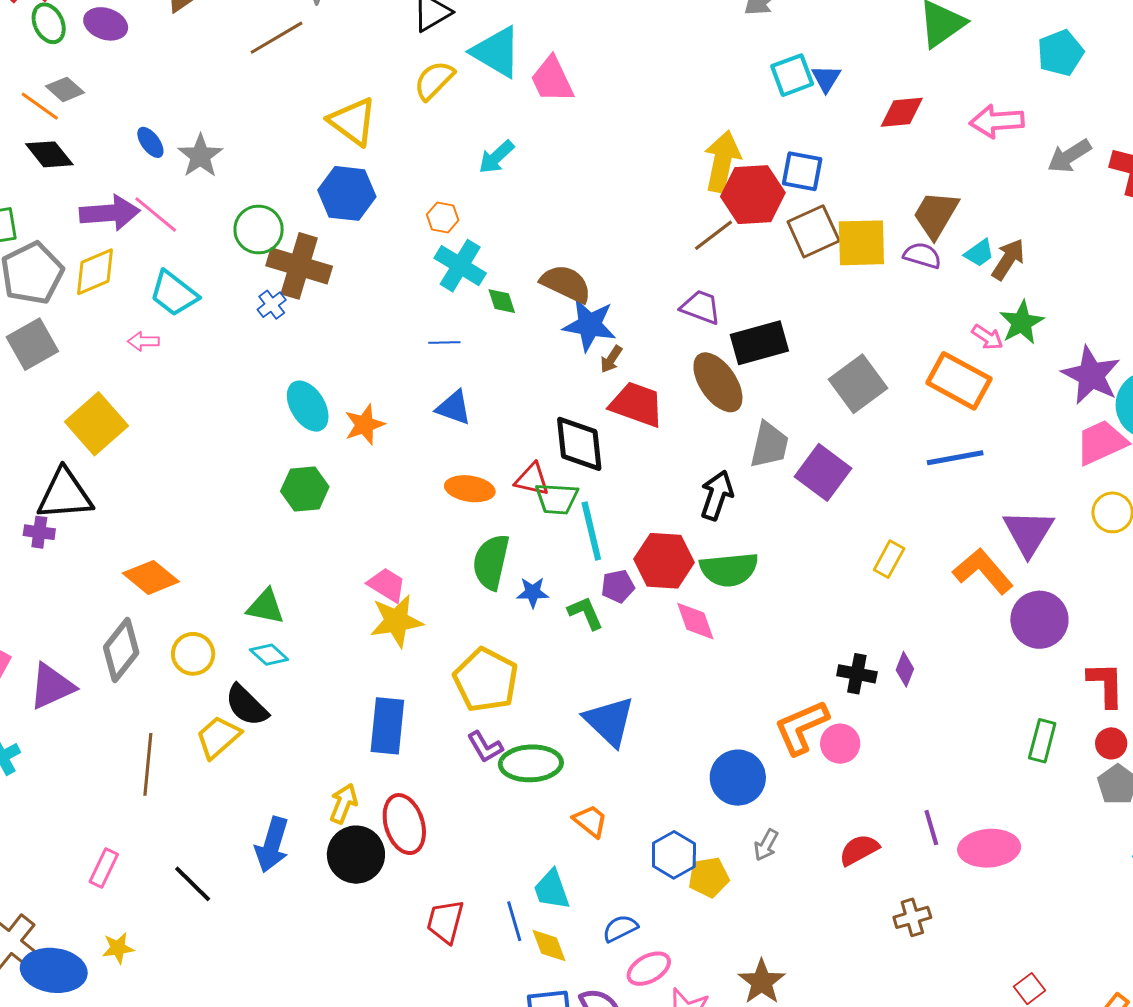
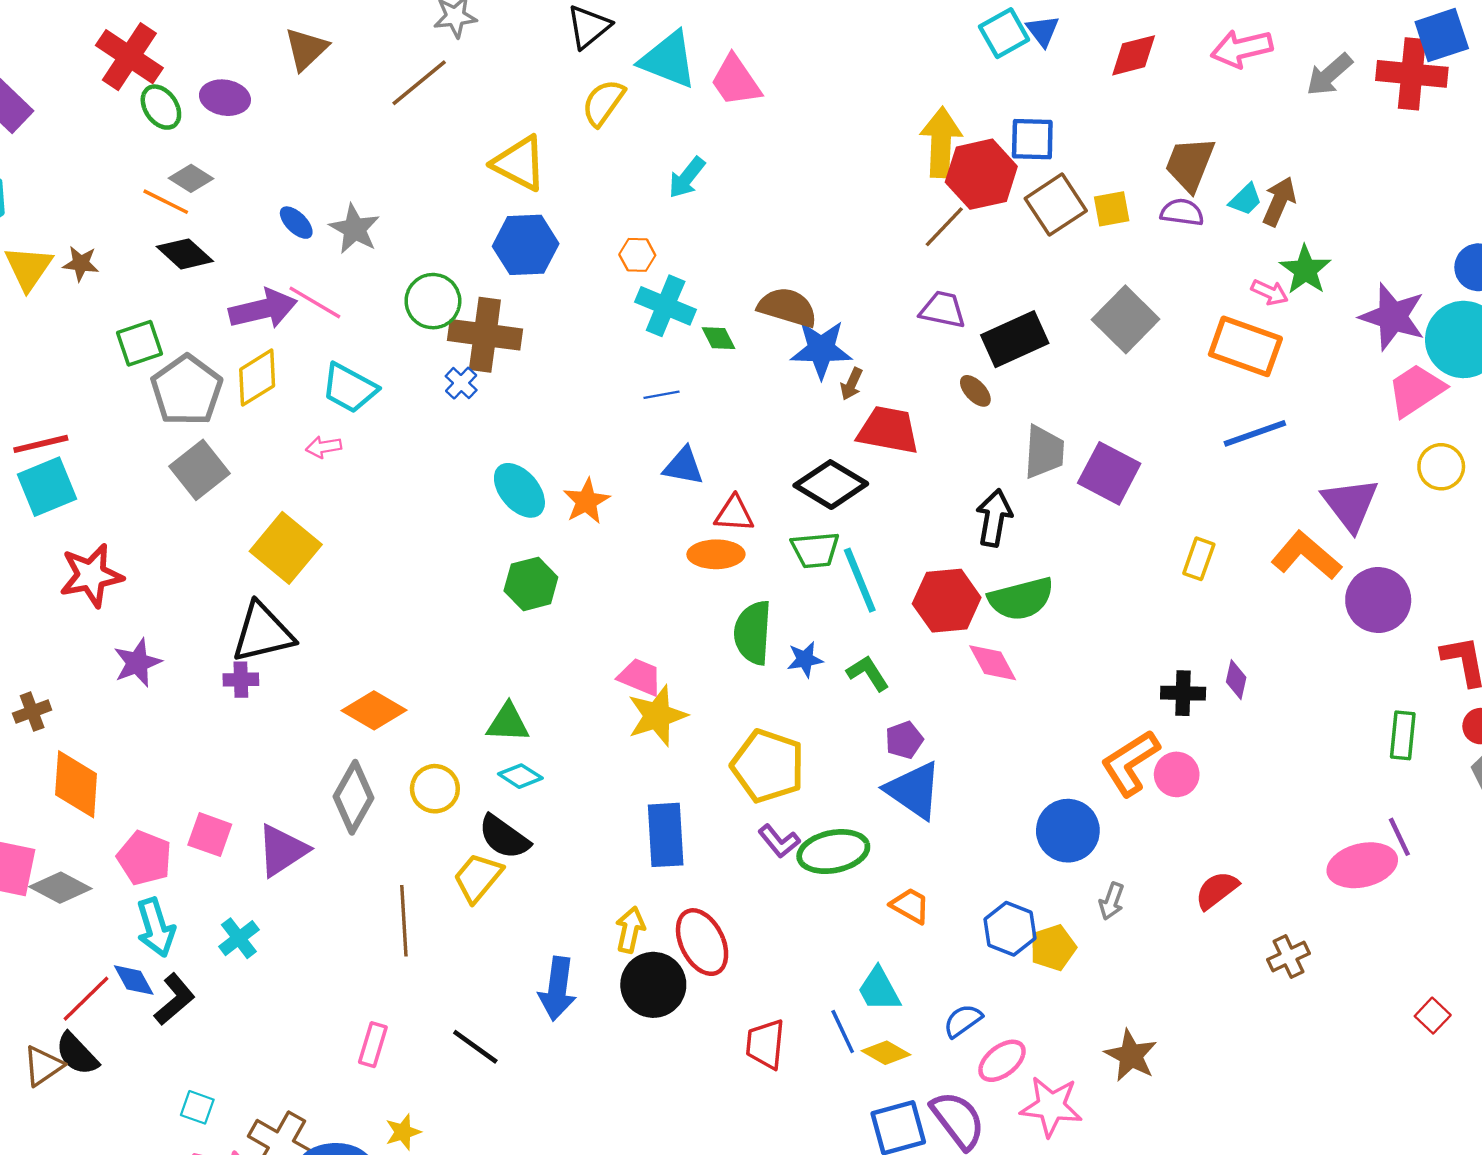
yellow square: (861, 243) -> (1112, 209), size x0.6
brown ellipse: (718, 382) -> (975, 391), size x0.5
gray square: (858, 384) -> (1126, 319), moved
black diamond: (579, 444) -> (831, 485), turned -44
red triangle: (532, 479) -> (734, 514), moved
purple pentagon: (618, 586) -> (904, 740), moved
purple line: (931, 828) -> (1399, 837), moved
yellow diamond: (549, 946) -> (886, 1053), turned -30

